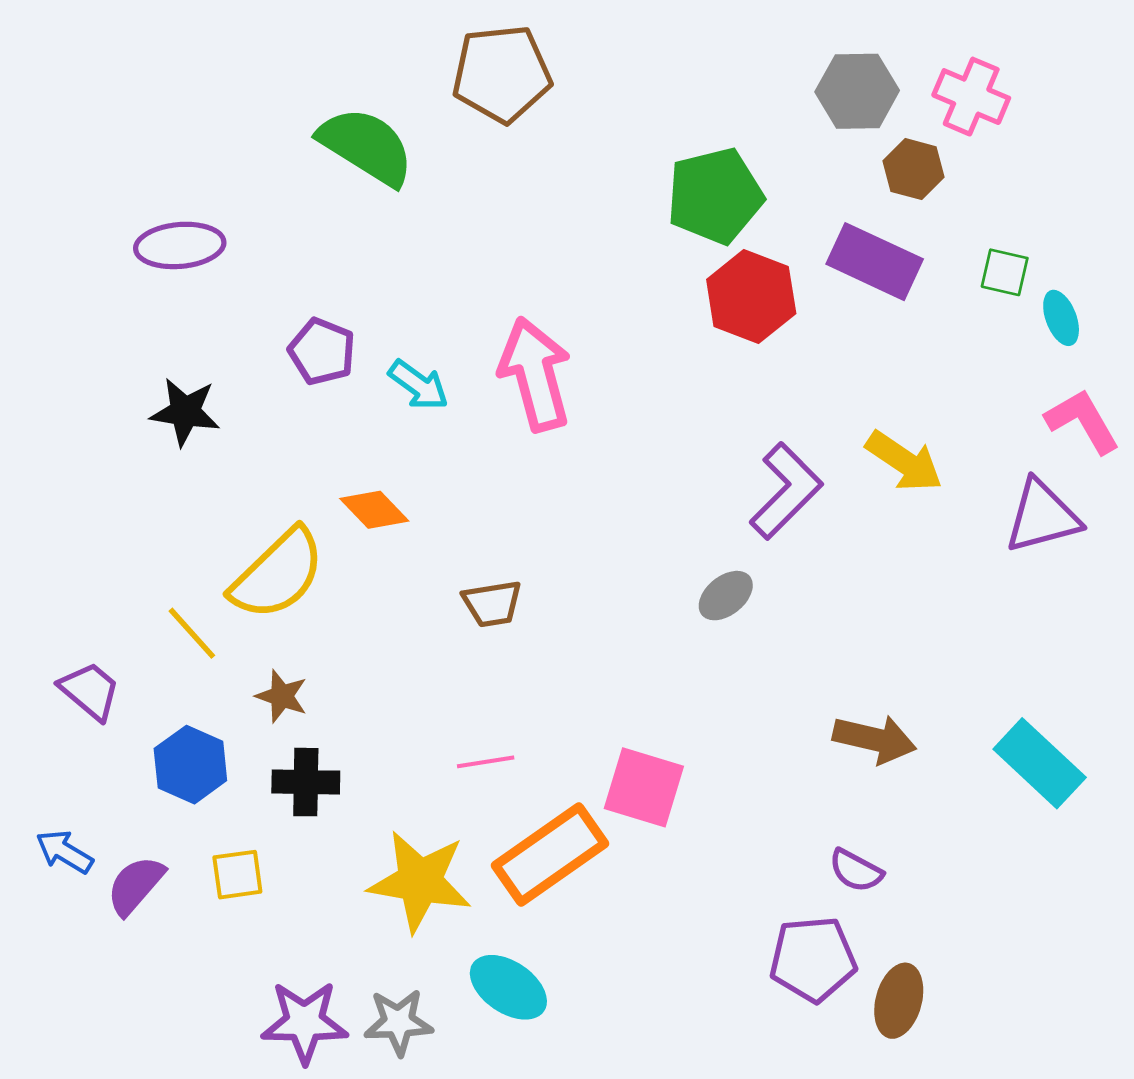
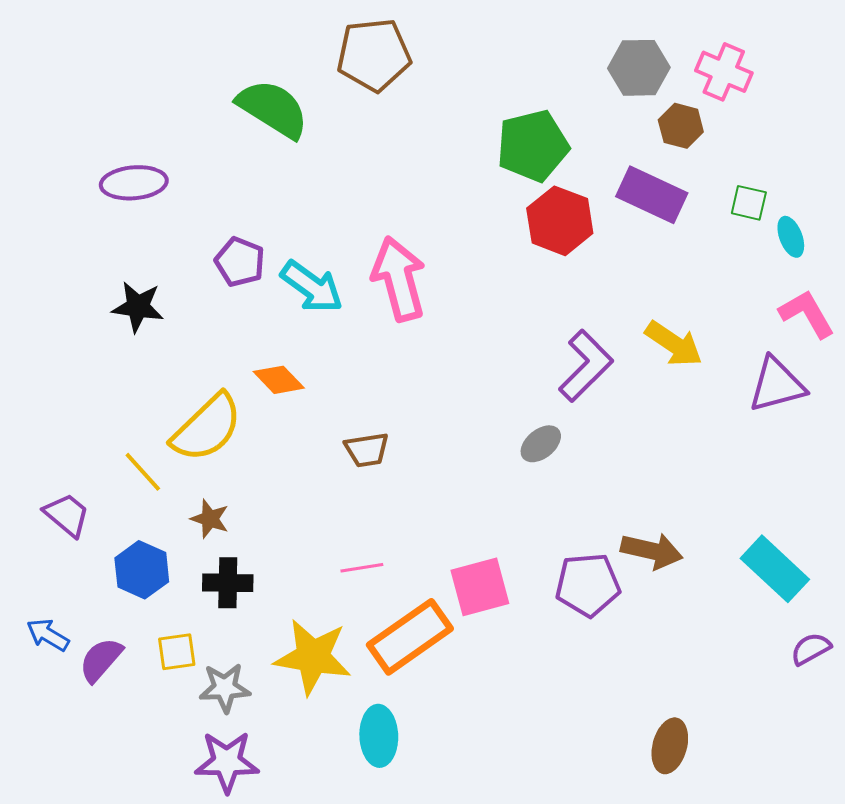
cyan arrow: (419, 385) -> (312, 287), size x1.4
pink square: (644, 787) -> (480, 587), turned -32
purple semicircle: (856, 871) -> (811, 649), moved, turned 123
purple pentagon: (813, 959) -> (588, 585), moved
cyan ellipse: (508, 987) -> (379, 736), turned 54
gray star: (398, 1022) -> (225, 688), moved

